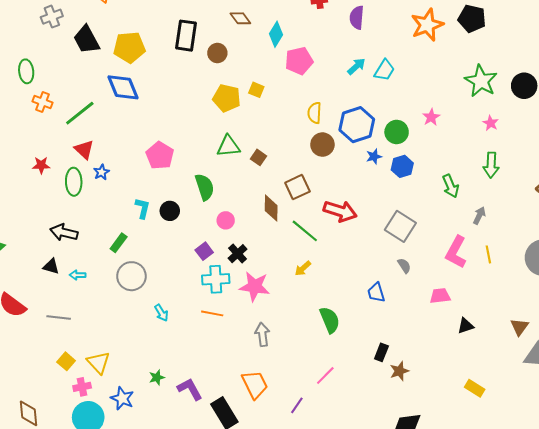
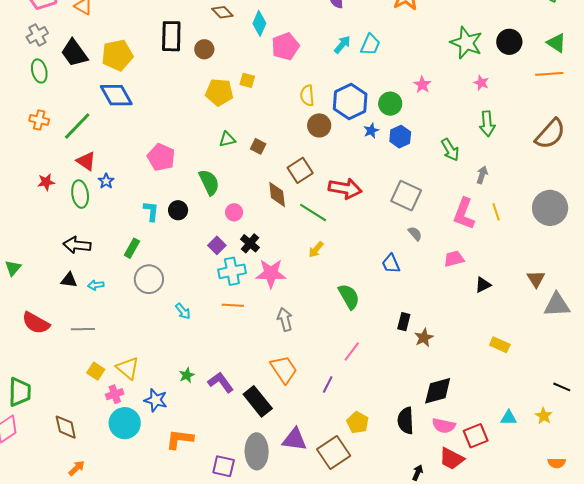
green ellipse: (26, 71) -> (39, 71), moved
green triangle: (228, 146) -> (227, 139), size x0.7

